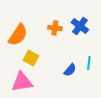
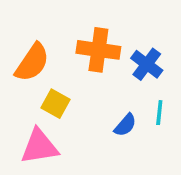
blue cross: (80, 26) -> (147, 64), moved
orange cross: (55, 28) -> (98, 50), size x1.6

